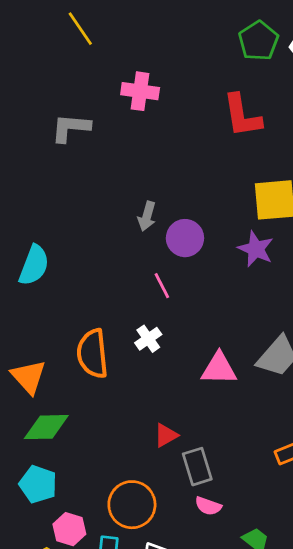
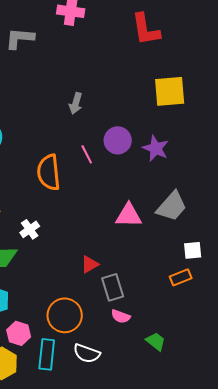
purple circle: (185, 238) -> (118, 140), moved
purple star: (256, 249) -> (156, 148), moved
white cross: (148, 339) -> (30, 229), moved
orange semicircle: (93, 354) -> (49, 172), moved

